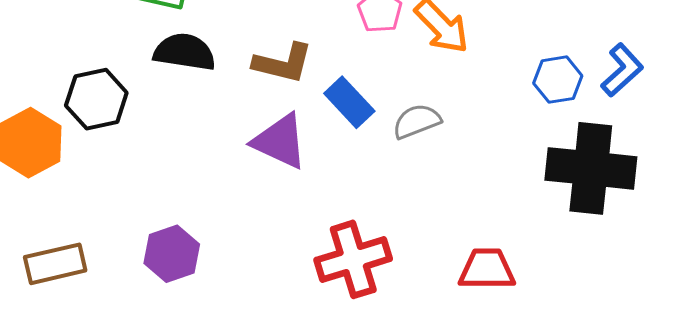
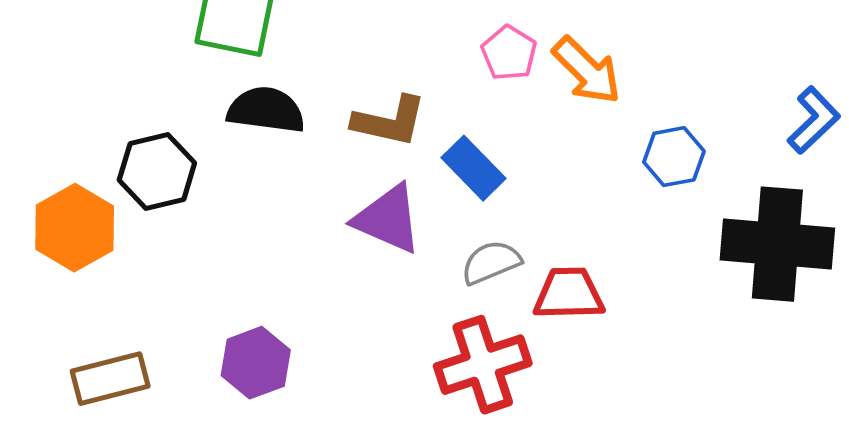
blue hexagon: (558, 80) -> (674, 157), moved
gray semicircle: (417, 121) -> (491, 262), moved
red trapezoid: (487, 269) -> (569, 294), moved

